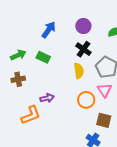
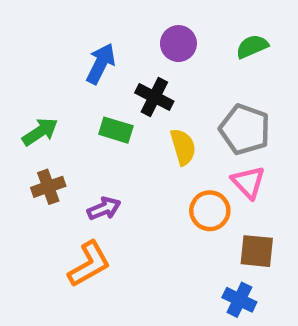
black cross: (83, 49) -> (154, 97), moved
green rectangle: (43, 57) -> (116, 130), moved
purple arrow: (47, 98) -> (104, 209), moved

